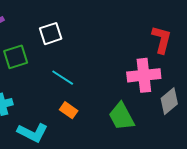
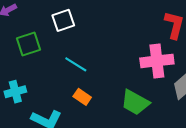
green trapezoid: (121, 116) -> (135, 102), turned -32

